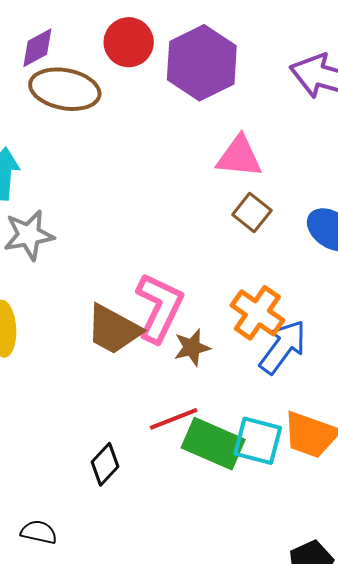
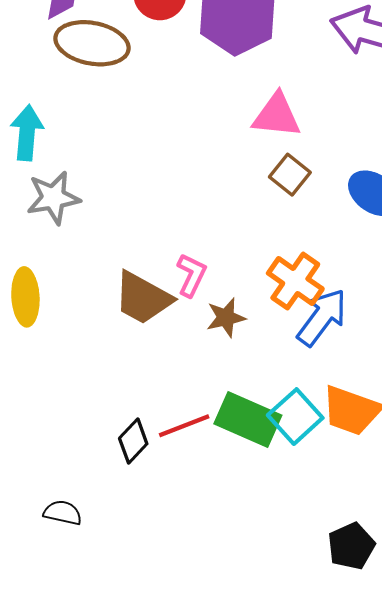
pink L-shape: (159, 308) -> (191, 275), size x0.6
red line: (174, 419) -> (184, 426), moved
cyan square: (258, 441) -> (295, 417), turned 33

